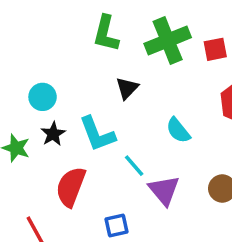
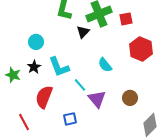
black triangle: (127, 88) -> (83, 32), moved
cyan circle: (43, 97) -> (36, 42), moved

